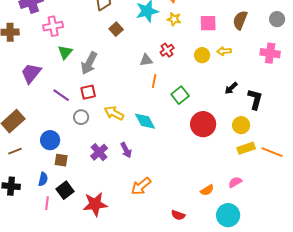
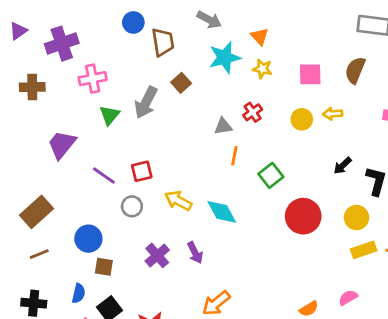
gray arrow: (89, 63) -> (146, 102), moved

